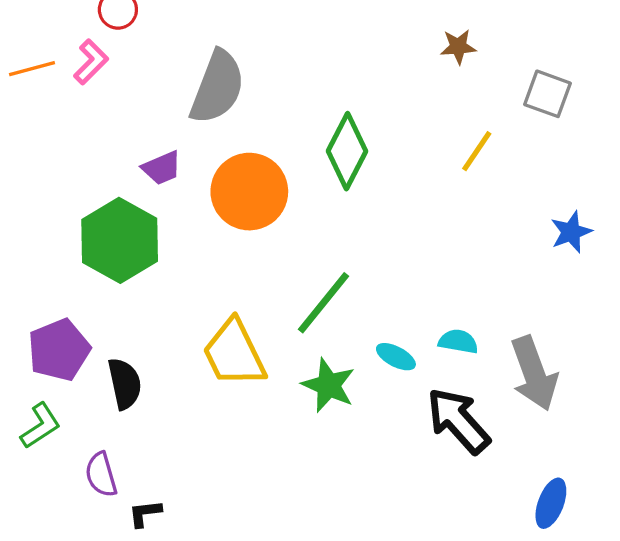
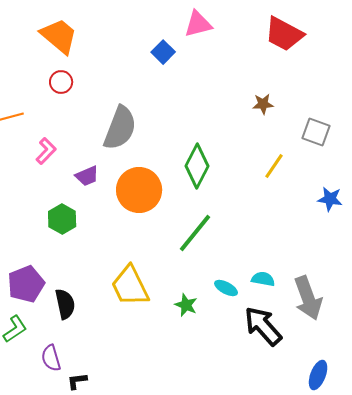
pink L-shape: (91, 62) -> (46, 151), moved
blue star: (571, 232) -> (330, 199), moved, turned 30
green hexagon: (120, 240) -> (62, 219), size x0.6
green line: (323, 303) -> (195, 233), moved
green star: (329, 385) -> (186, 305), size x0.7

